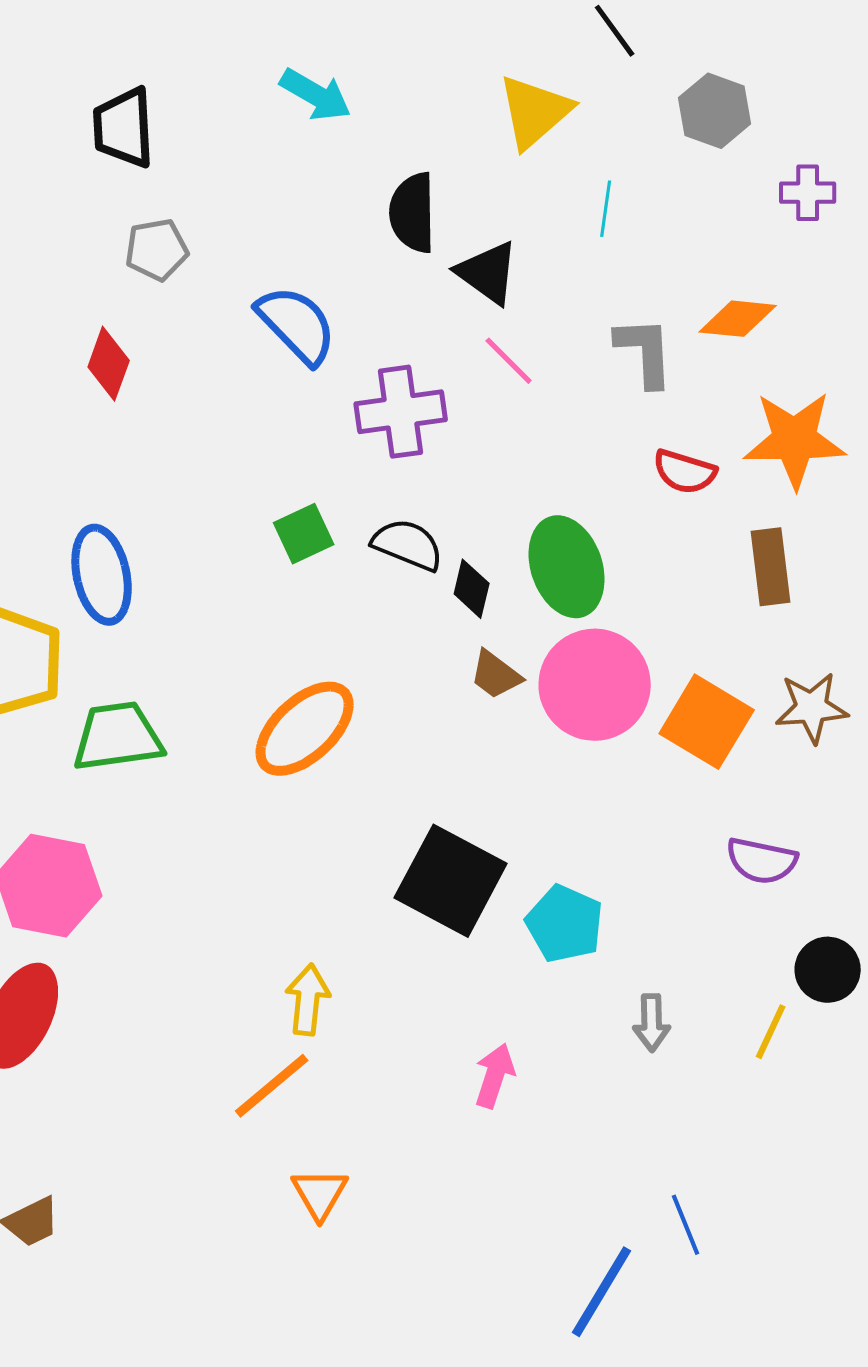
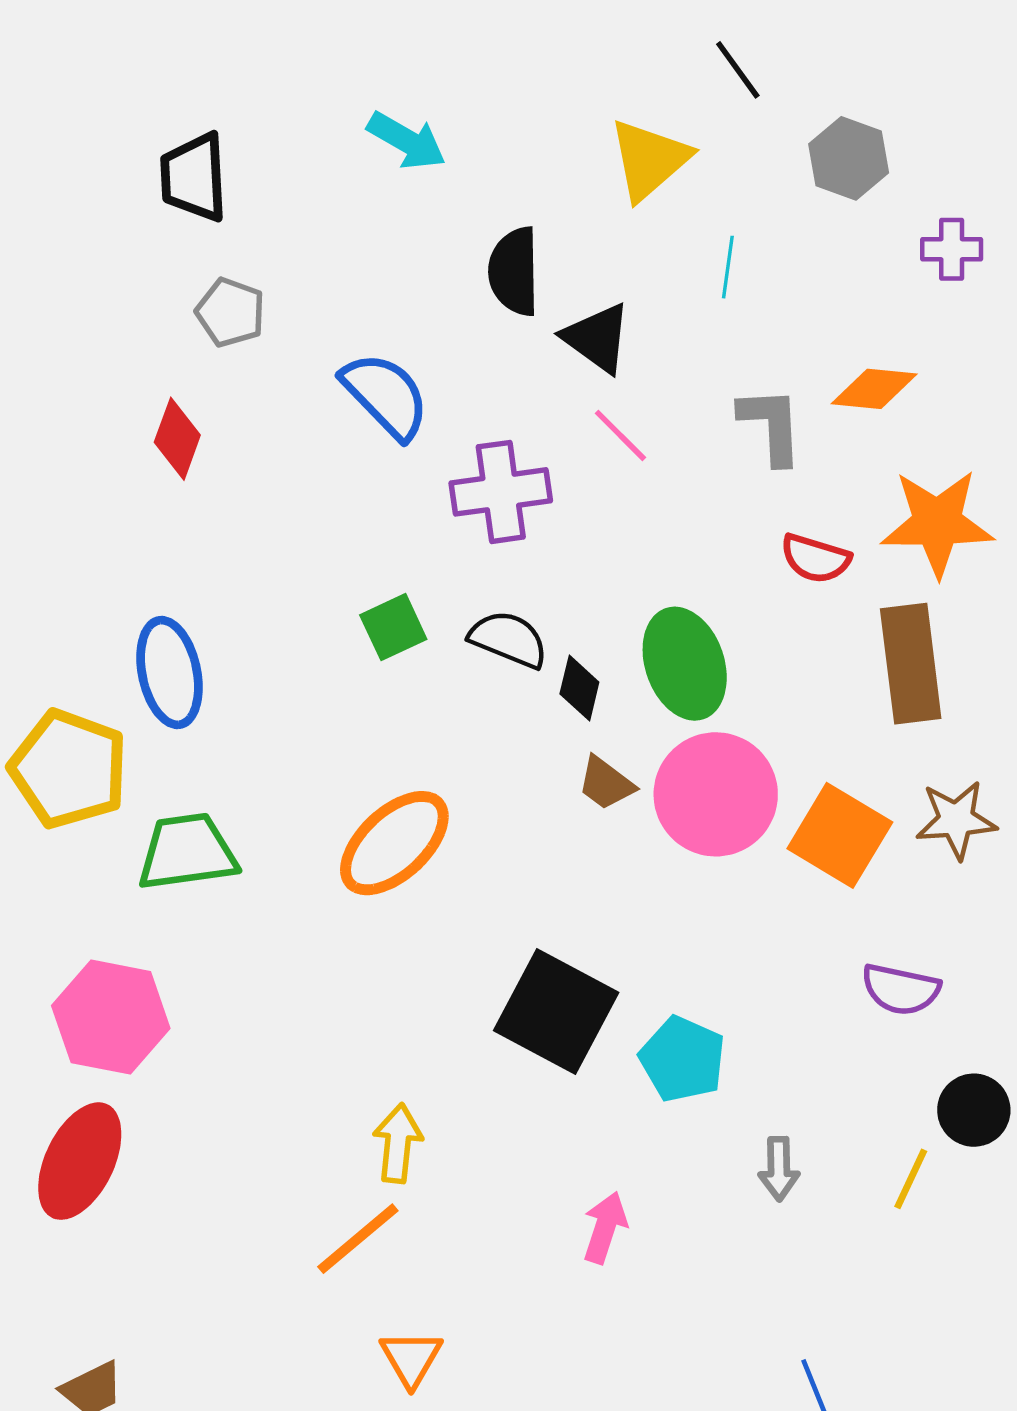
gray pentagon: (157, 250) -> (230, 312), turned 30
brown rectangle: (771, 567) -> (911, 664), size x1.4

